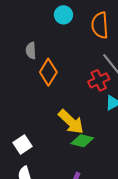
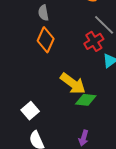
gray semicircle: (31, 51) -> (43, 13), moved

